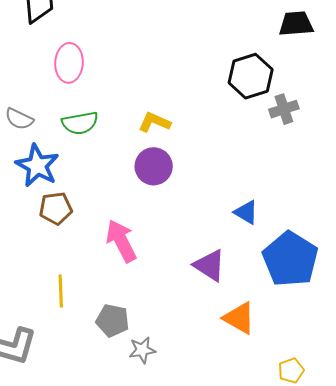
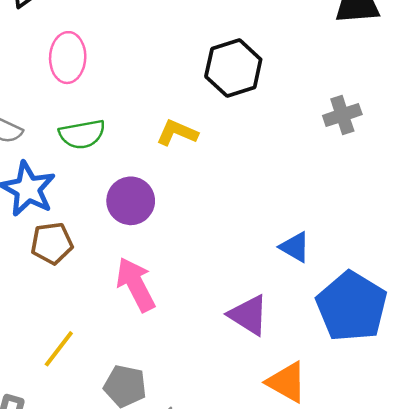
black hexagon: (251, 76) -> (233, 68), moved
purple circle: (154, 166) -> (131, 201), moved
yellow line: (61, 291) -> (59, 349), turned 40

